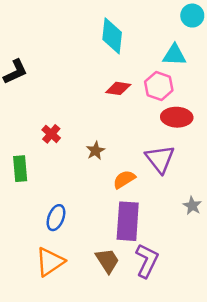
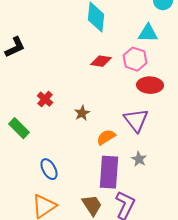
green rectangle: (20, 169) -> (19, 128), turned -40
gray star: (192, 206) -> (139, 159), moved
blue ellipse: (56, 218) -> (49, 169), turned -50

